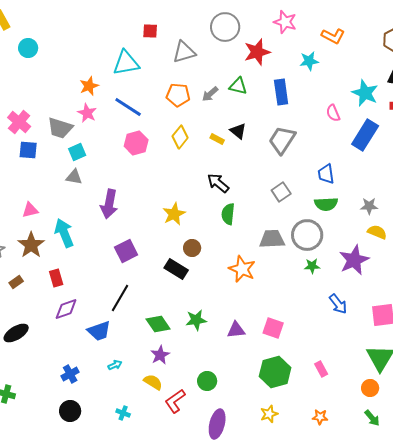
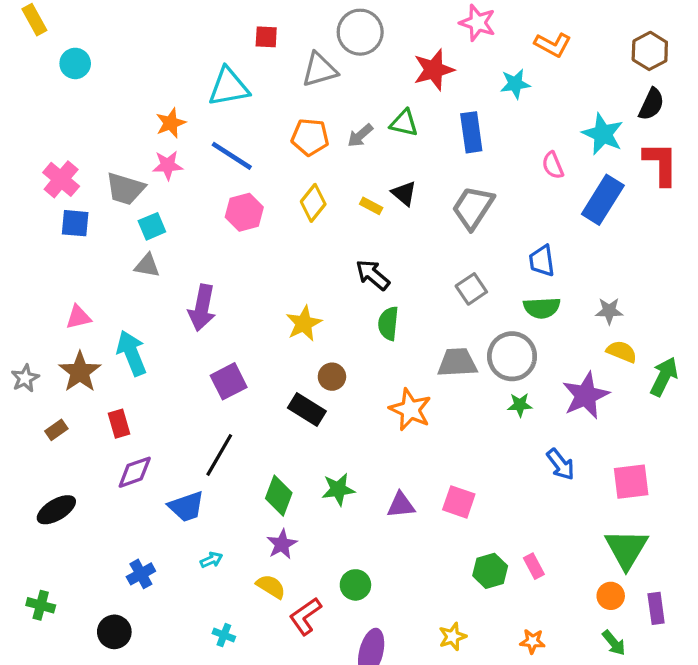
gray circle: (225, 27) -> (360, 32), moved
pink star: (87, 113) -> (168, 165), turned -30
green diamond: (158, 324) -> (279, 496), turned 55
green hexagon: (275, 372) -> (490, 571), moved, size x0.7
black circle: (70, 411) -> (114, 632), moved

